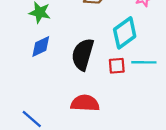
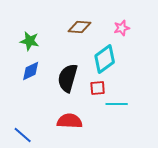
cyan line: (144, 62) -> (117, 104), moved

